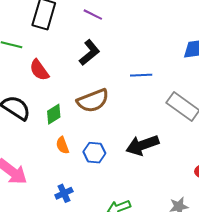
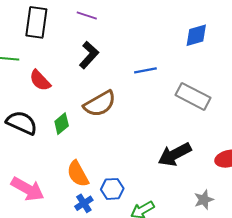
orange semicircle: (62, 145) -> (78, 174), moved, size x1.5
black arrow: (142, 145) -> (175, 154), moved
blue hexagon: (94, 153) -> (112, 189), moved

